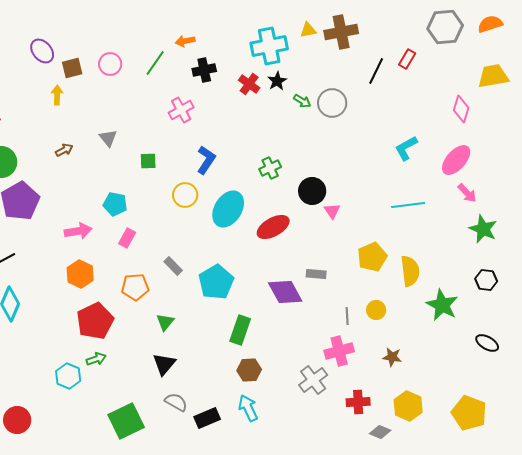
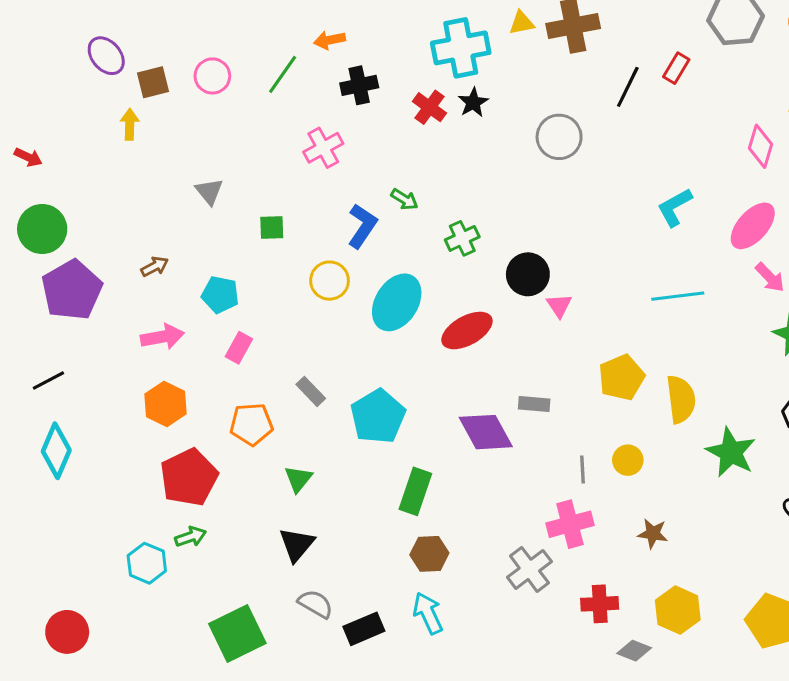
green arrow: (302, 101) -> (404, 199), moved
brown arrow: (64, 150) -> (155, 266), moved

